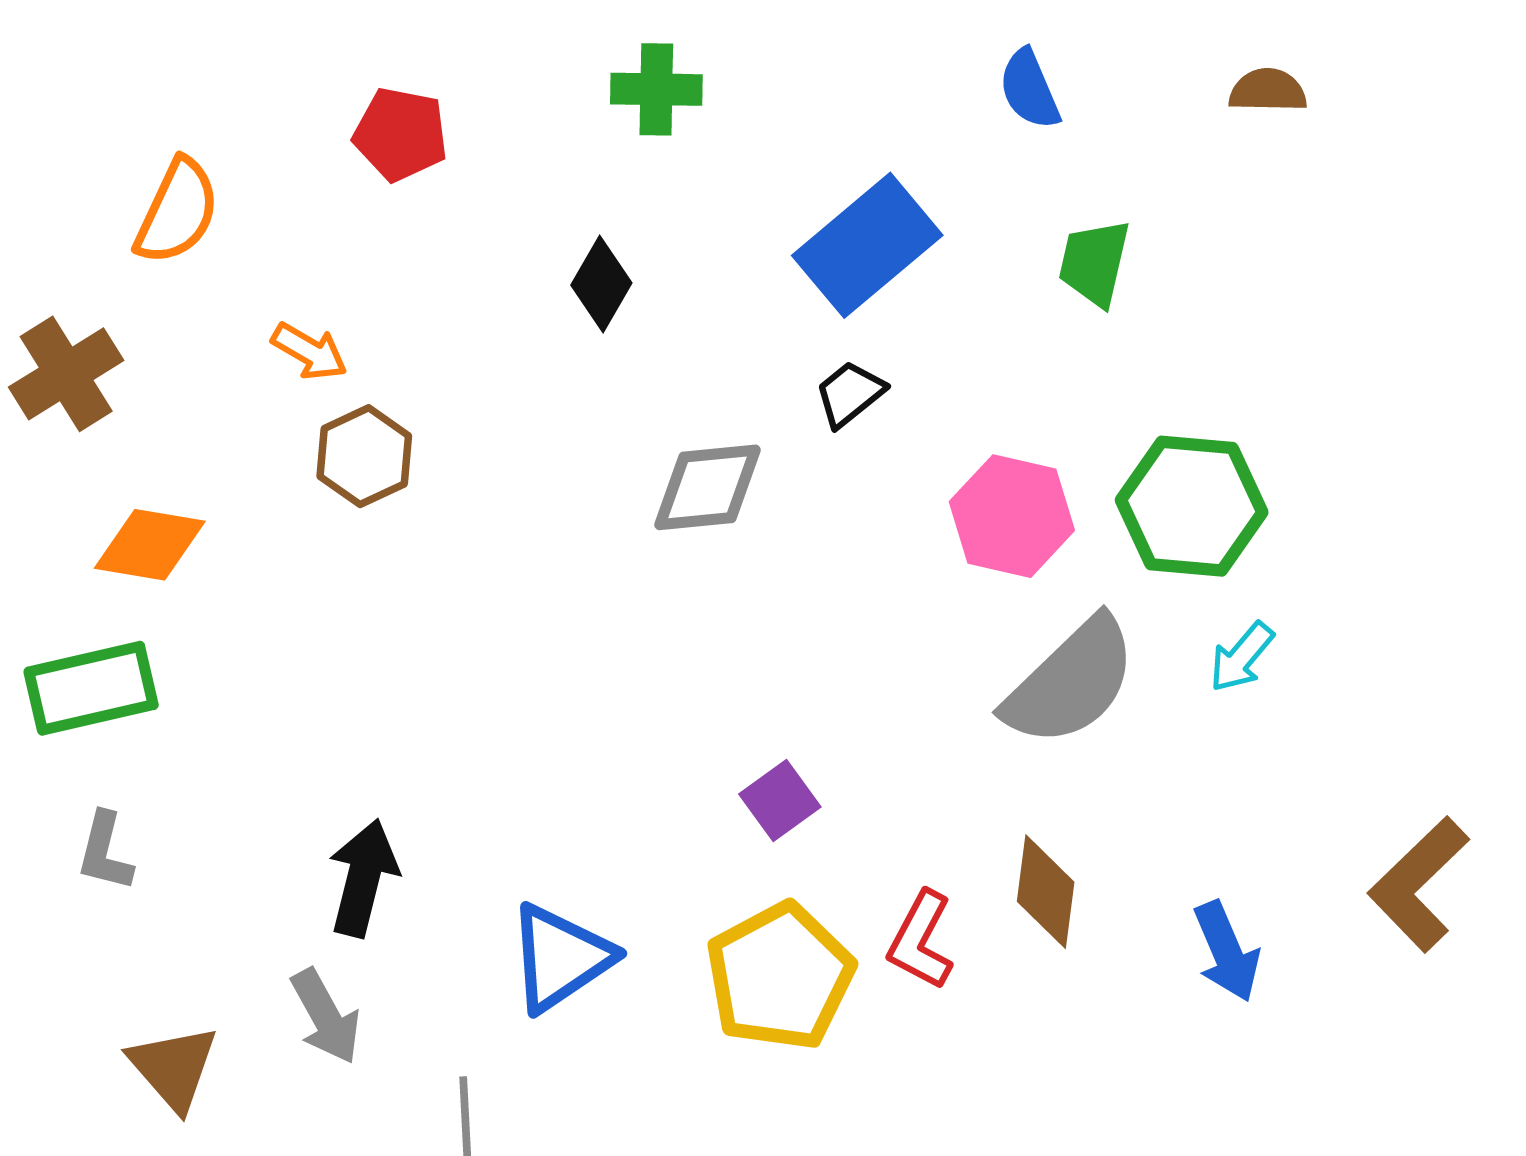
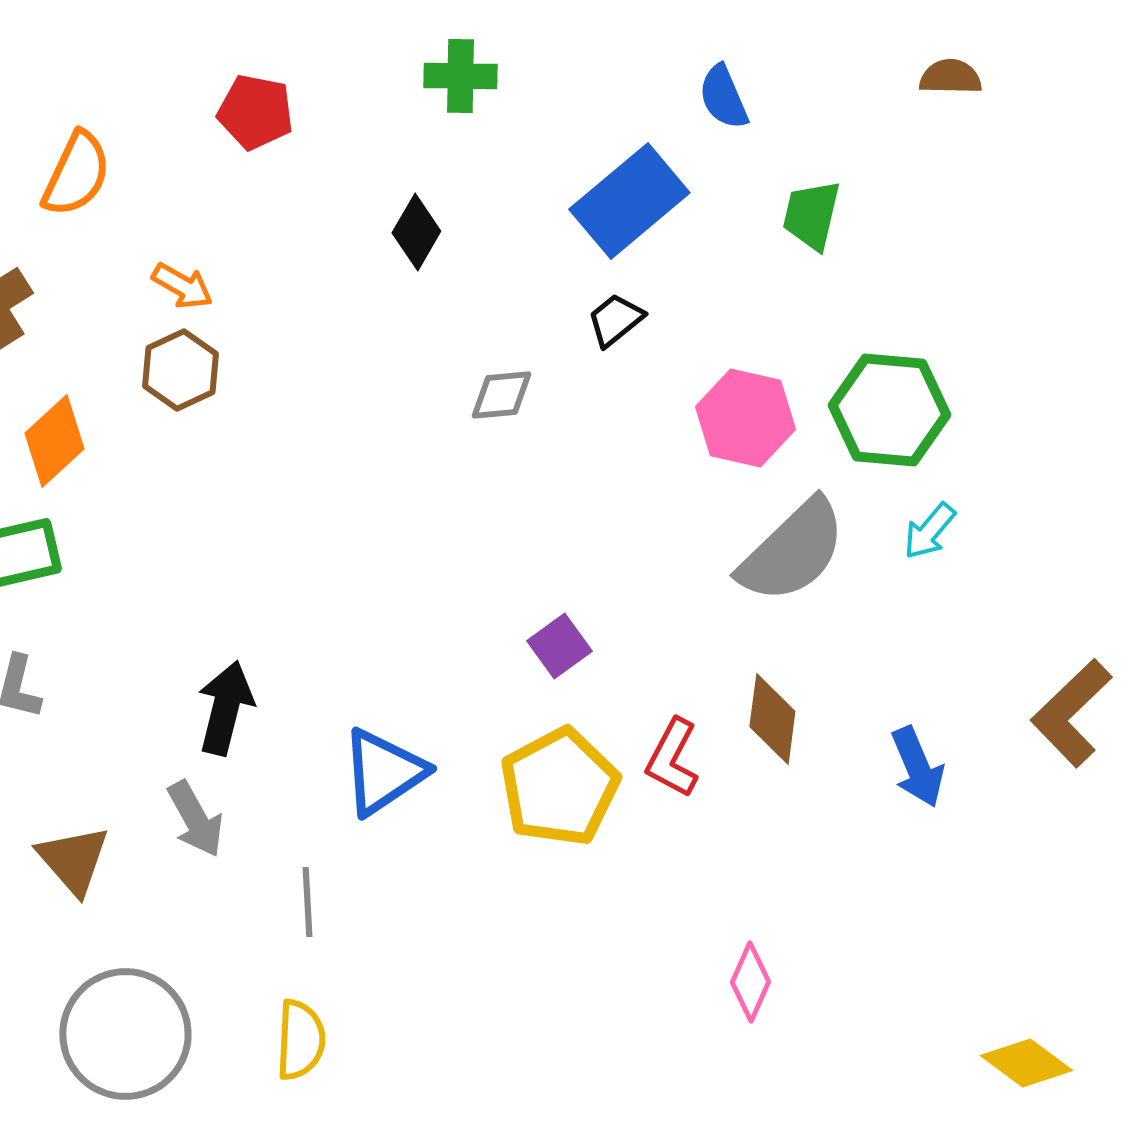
blue semicircle: (1029, 89) -> (723, 97), moved
brown hexagon: (364, 456) -> (180, 370), moved
gray diamond: (707, 487) -> (501, 395), size x0.7
orange diamond: (150, 545) -> (54, 441), turned -52

